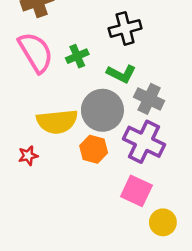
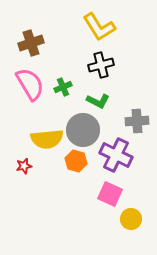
gray cross: (149, 99) -> (137, 121), moved, turned -30

